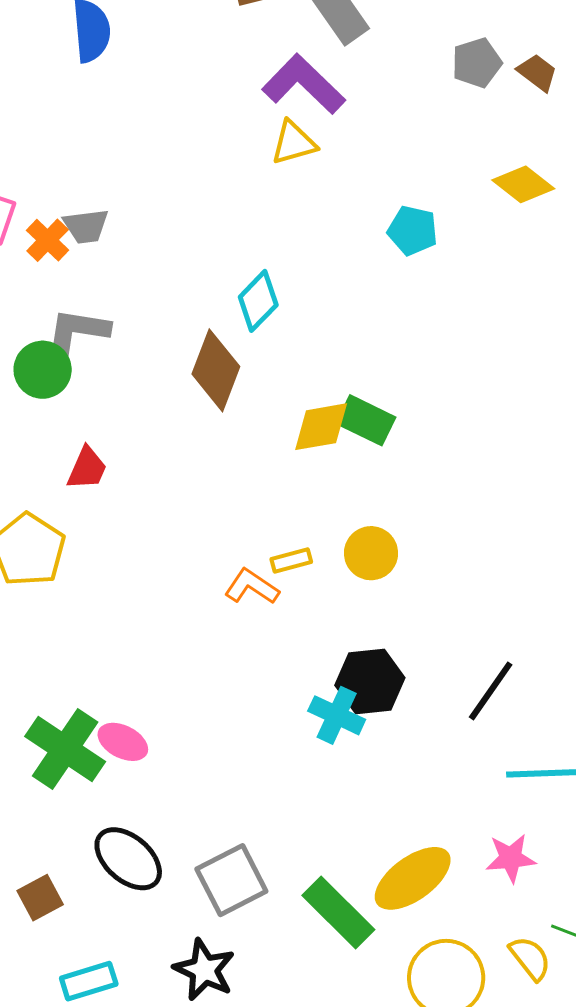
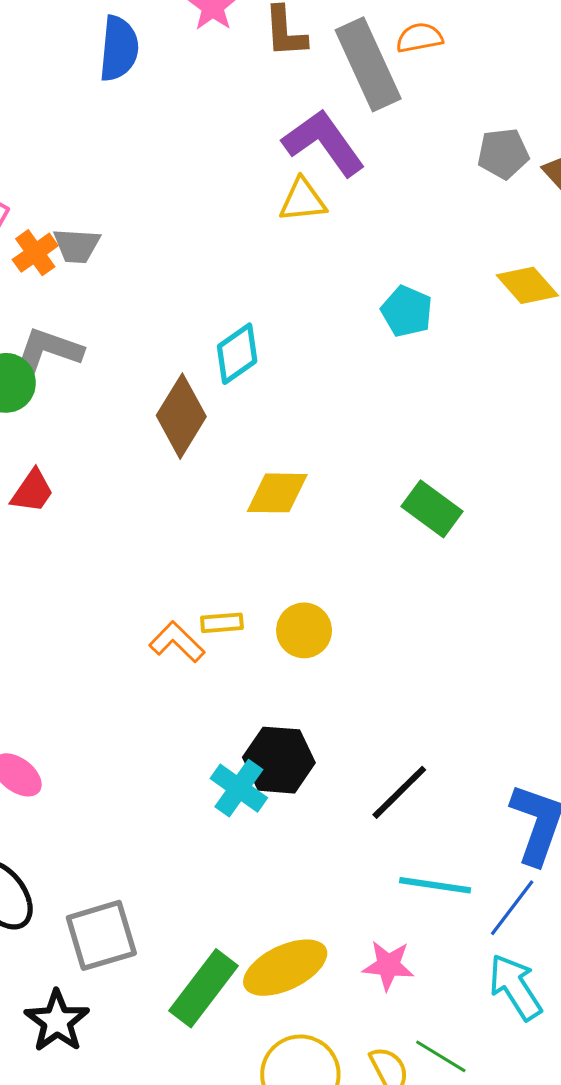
green rectangle: (366, 420) -> (432, 509), moved
green rectangle: (338, 912) -> (204, 988), turned 72

